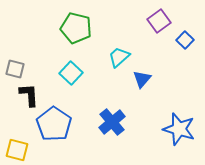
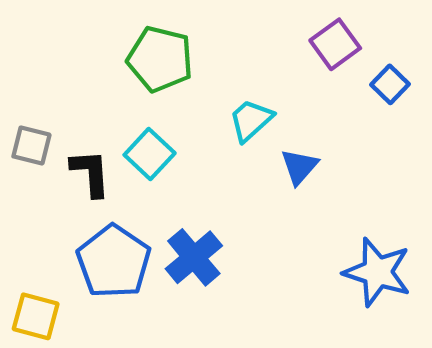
black L-shape: (29, 95) -> (91, 173), moved
blue cross: (112, 122) -> (194, 257), moved

